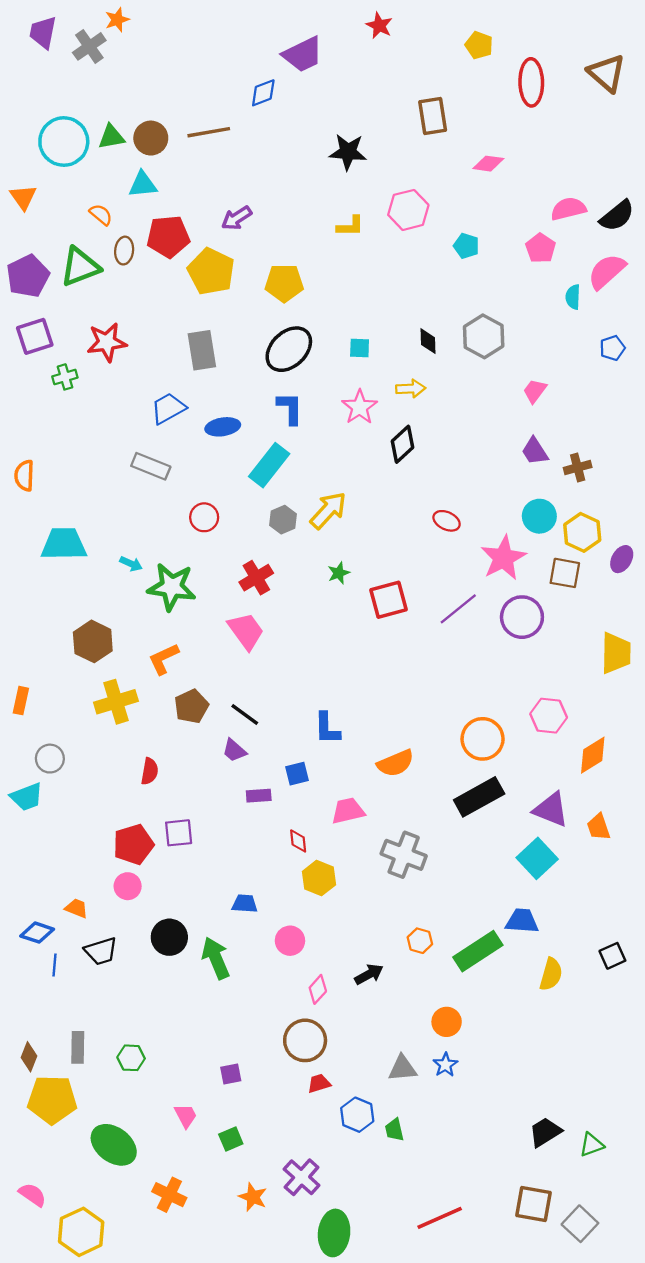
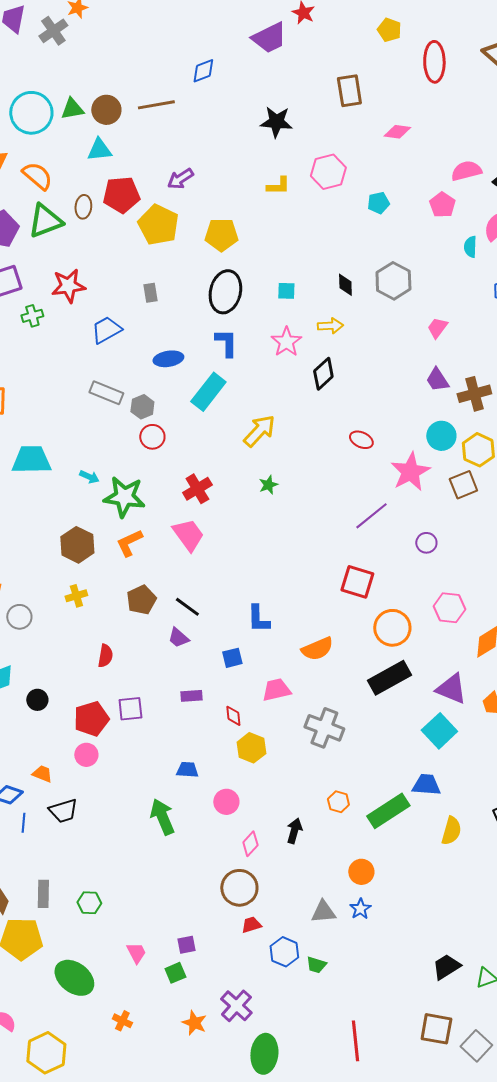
purple trapezoid: (303, 55) -> (269, 38), moved
orange semicircle: (101, 215) -> (37, 176), moved, size x1.5
cyan pentagon: (466, 246) -> (378, 203), turned -30
black ellipse: (289, 349) -> (225, 292), turned -33
gray rectangle: (202, 350) -> (150, 293), size x0.6
blue trapezoid: (168, 408) -> (106, 330), moved
brown cross: (578, 467) -> (474, 394), size x1.4
gray hexagon: (283, 520) -> (142, 407), moved
brown square: (565, 573) -> (463, 485), turned -32
red square: (389, 600) -> (357, 582), moved, turned 32
purple circle: (522, 617) -> (426, 543), moved, size x0.6
brown hexagon: (93, 641) -> (77, 545), moved
orange L-shape: (164, 659) -> (129, 543), moved
yellow cross: (116, 702) -> (76, 596), size x0.6
gray circle: (50, 759) -> (19, 617), moved
purple rectangle: (259, 796) -> (191, 696), moved
black circle: (169, 937) -> (37, 700), moved, size x0.7
black arrow: (369, 974) -> (294, 831), turned -45
purple square: (231, 1074) -> (186, 945), moved
green trapezoid: (394, 1130) -> (316, 965), turned -60
orange cross: (169, 1195) -> (122, 1021), size x0.7
red line: (440, 1218) -> (355, 1041), turned -72

